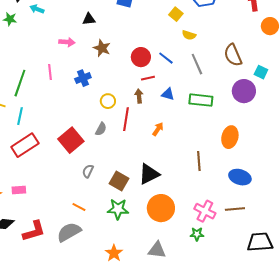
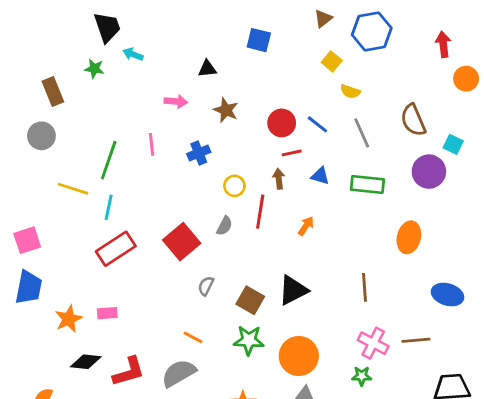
brown line: (199, 161) -> (365, 287), moved
blue ellipse: (240, 177) -> (447, 295), moved
orange circle: (161, 208) -> (299, 356), moved

